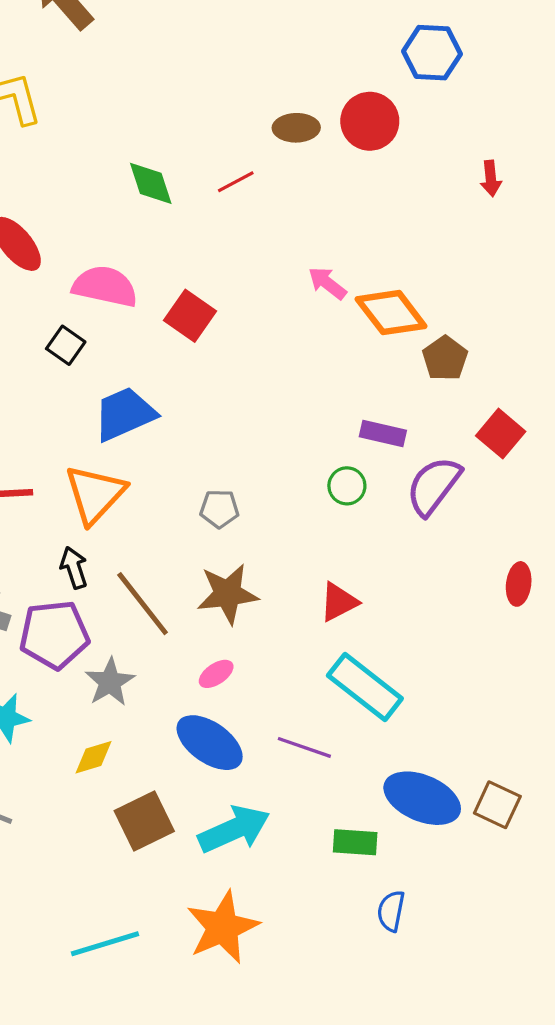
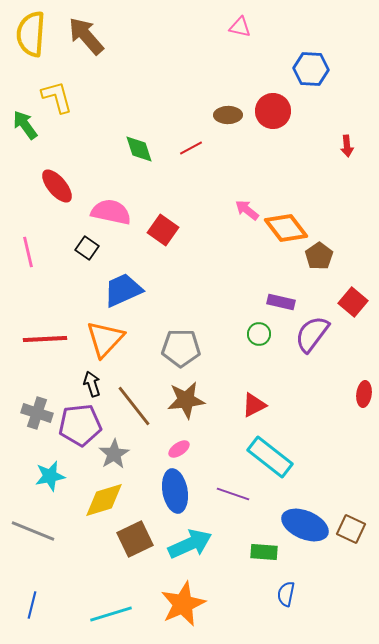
gray pentagon: (219, 509) -> (181, 348), size x1.6
blue ellipse: (210, 743) -> (175, 491), turned 45
yellow diamond: (93, 757) -> (104, 500), size x1.6

